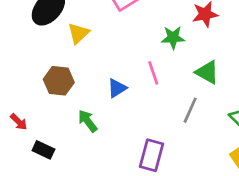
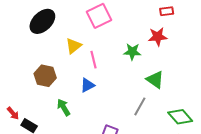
yellow triangle: (78, 33) -> (74, 46), moved
pink line: (153, 73) -> (94, 60), moved
red arrow: (19, 122) -> (13, 113), moved

